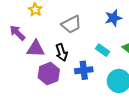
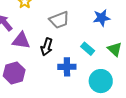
black arrow: (62, 52) -> (47, 47), turned 30
purple hexagon: (49, 74) -> (14, 73), moved

